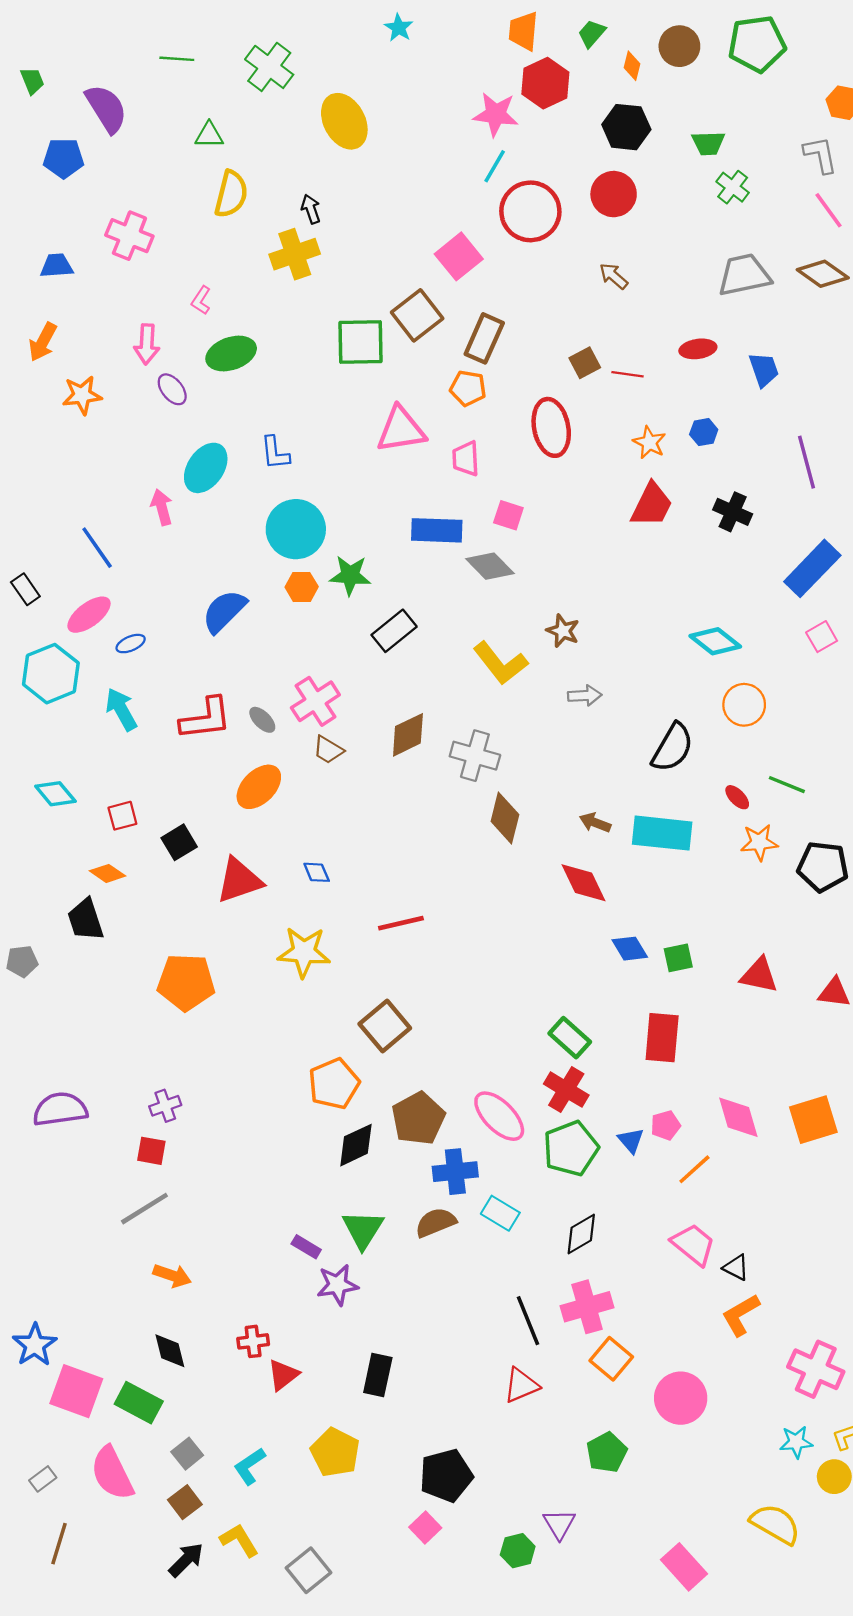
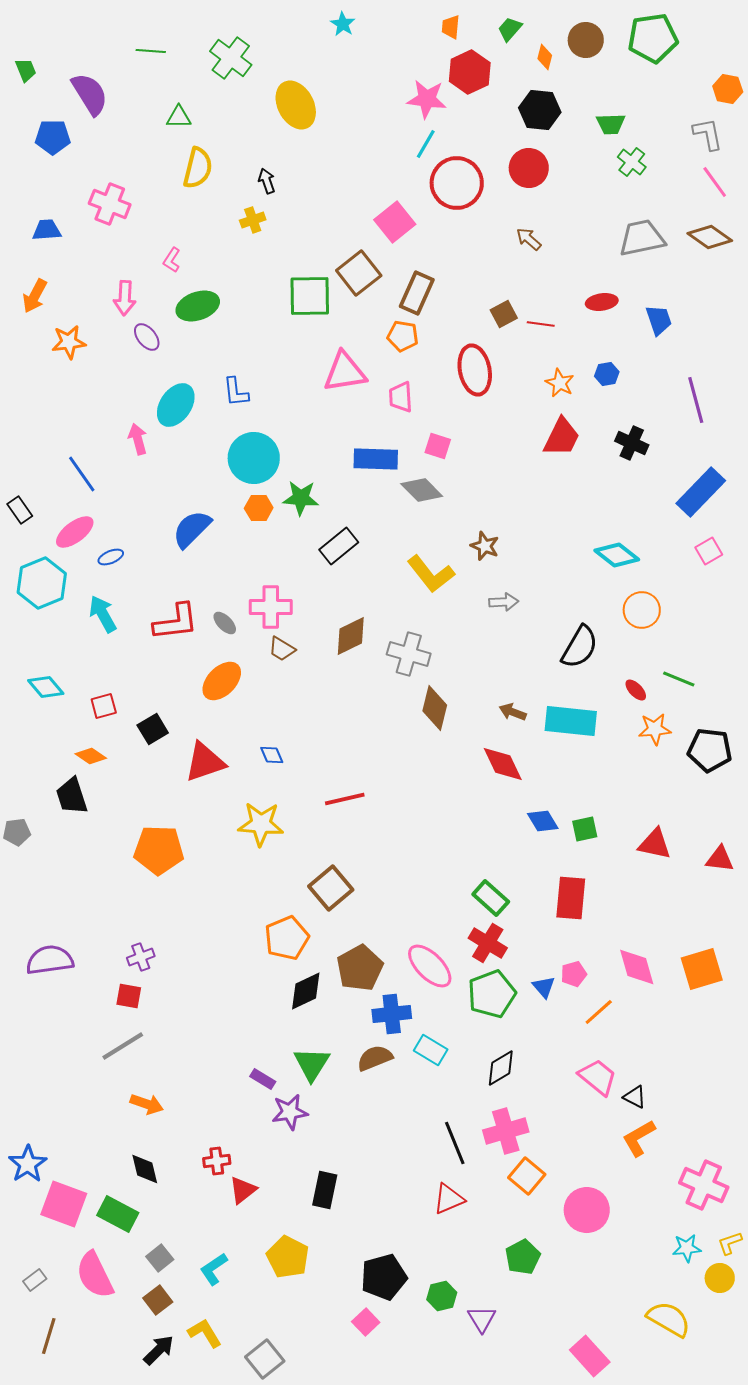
orange trapezoid: (523, 31) -> (451, 27), size x0.7
yellow cross: (295, 254) -> (253, 220), size x0.6
pink cross: (315, 701) -> (271, 607), turned 33
green hexagon: (518, 1551) -> (442, 1296), moved

